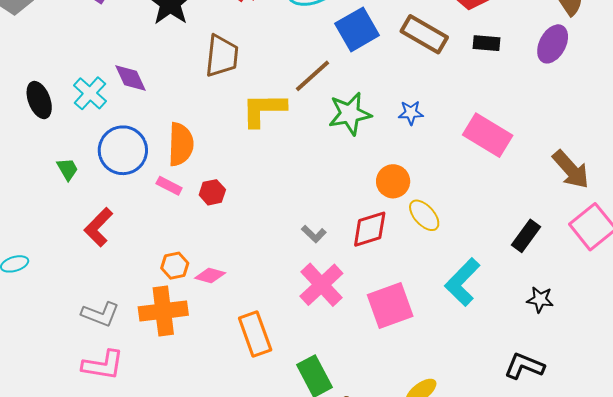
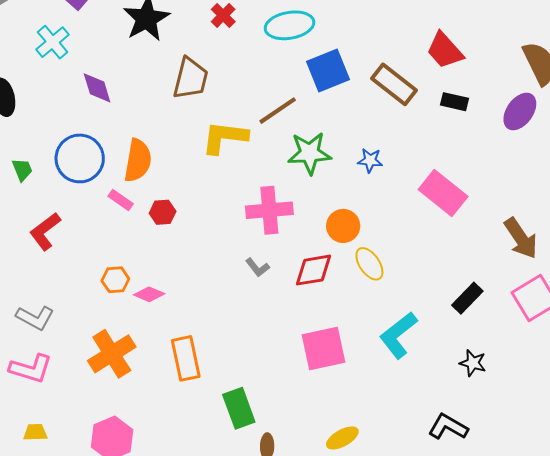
cyan cross: (90, 93) -> (53, 42), moved
pink cross: (321, 285) -> (269, 210), moved, turned 30
orange cross: (163, 311) -> (112, 354), moved, turned -33

